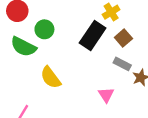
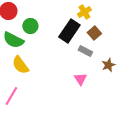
gray rectangle: (122, 64) -> (85, 51), moved
yellow semicircle: (51, 77) -> (20, 65), moved

